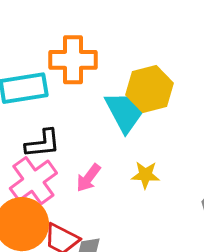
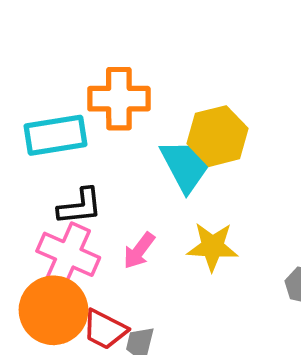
yellow star: (145, 175) -> (212, 247), size x1.4
pink cross: (33, 181) -> (68, 254), turned -30

